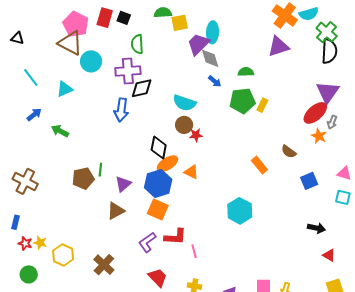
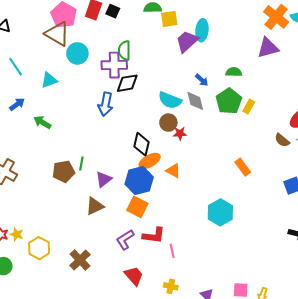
green semicircle: (137, 44) -> (124, 50), moved
gray diamond: (210, 58) -> (195, 101), moved
green pentagon: (242, 101) -> (229, 101), turned -30
brown semicircle: (289, 152) -> (282, 140), moved

